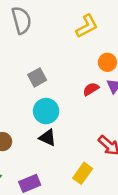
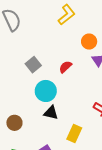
red semicircle: (91, 89) -> (65, 67), moved
yellow rectangle: (83, 173) -> (74, 133), moved

